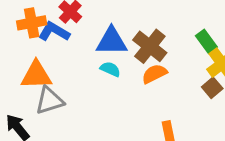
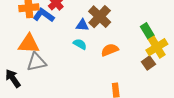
blue triangle: (112, 41) -> (82, 25), size x0.6
brown cross: (150, 46) -> (100, 17), moved

